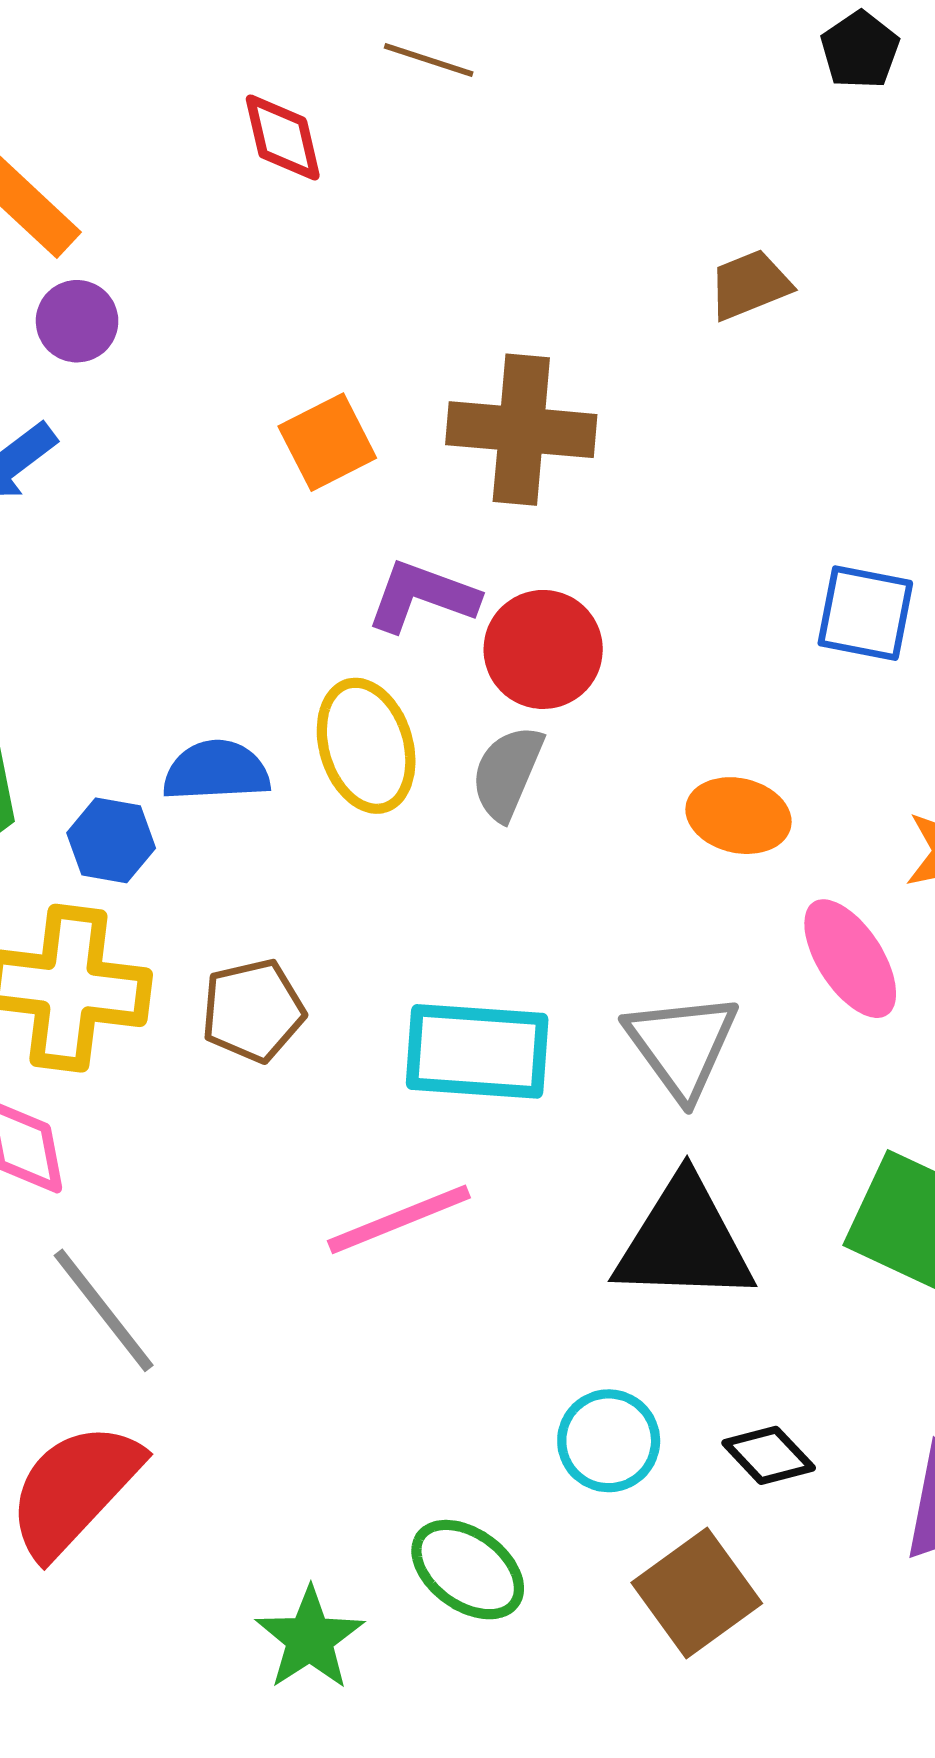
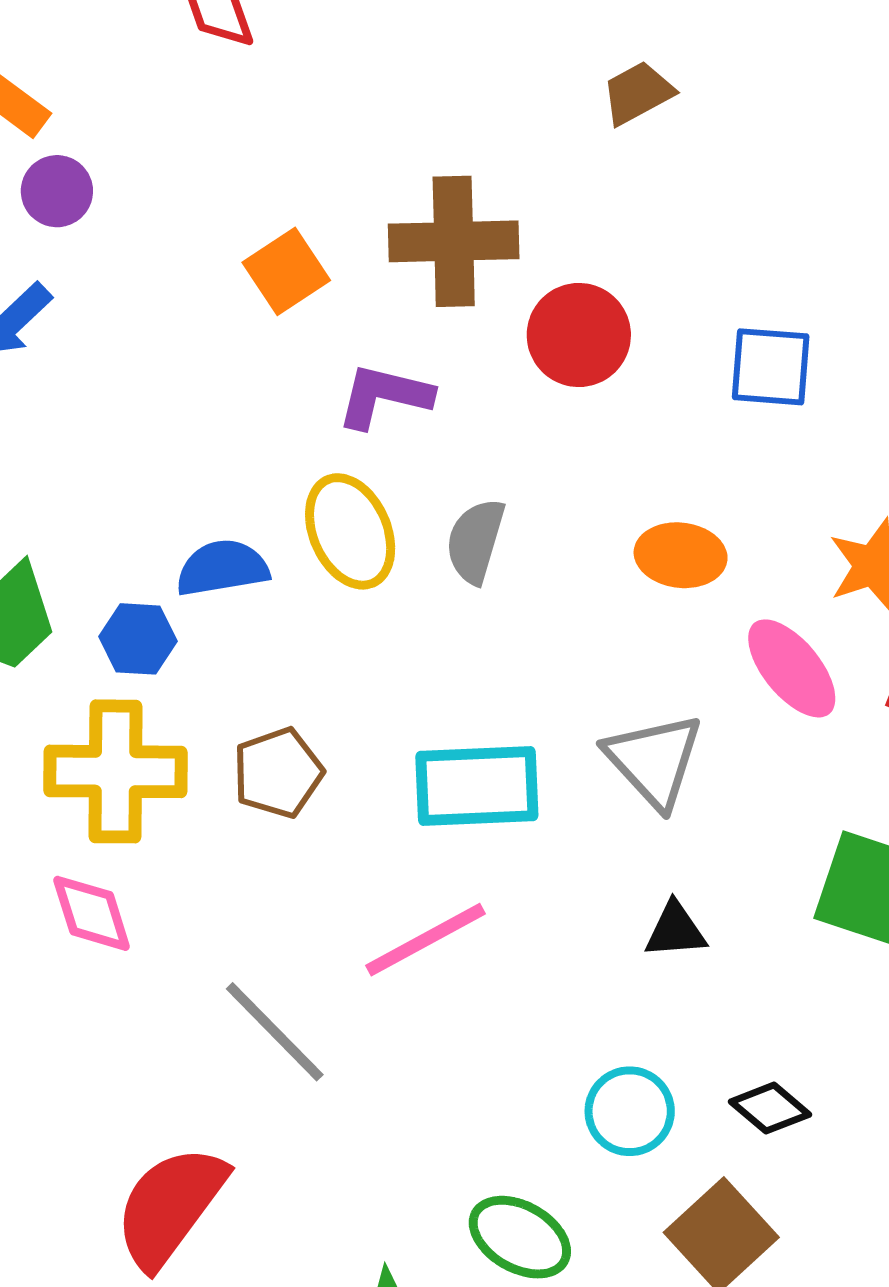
red circle: (543, 649) -> (579, 335), moved
black triangle: (684, 1241) -> (675, 930), size x0.5
gray line: (104, 1310) -> (275, 1032), moved

